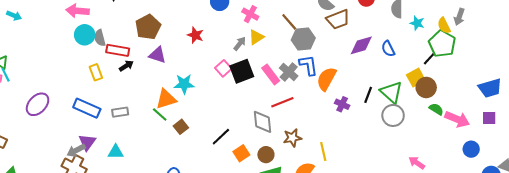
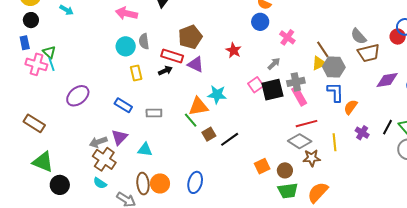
cyan circle: (85, 35) -> (126, 46), moved
yellow triangle: (256, 37) -> (319, 63), moved
red rectangle: (118, 50) -> (172, 56), moved
gray cross: (289, 72) -> (296, 82), moved, turned 30
orange semicircle: (326, 79) -> (351, 107), size x0.7
blue rectangle: (87, 108) -> (123, 105), size x0.7
gray diamond: (262, 122) -> (300, 141), moved, turned -60
black line: (221, 137) -> (230, 139), moved
gray arrow: (76, 150) -> (98, 142), moved
yellow line: (323, 151) -> (335, 142), moved

